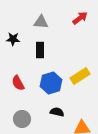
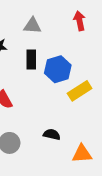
red arrow: (80, 18) -> (80, 21), turned -63
blue hexagon: (51, 83) -> (58, 69), moved

